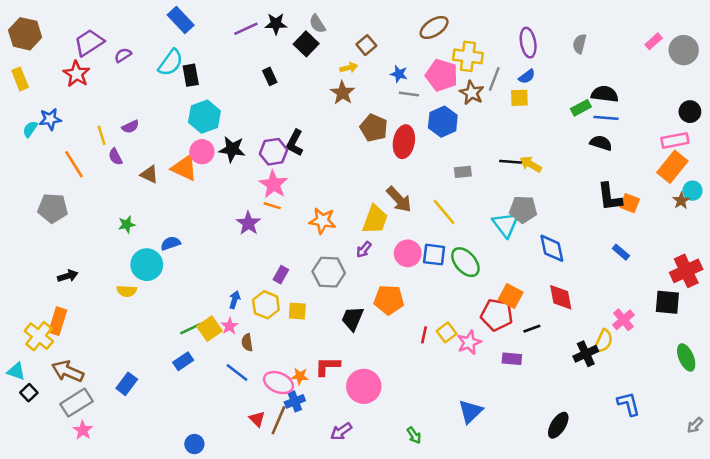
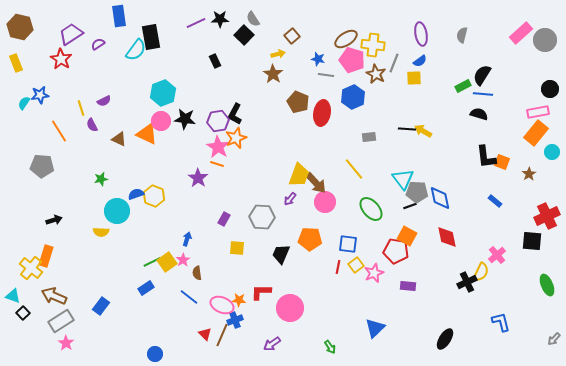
blue rectangle: (181, 20) -> (119, 16), moved, turned 35
brown ellipse: (434, 28) -> (346, 39), moved
pink rectangle: (654, 41) -> (521, 33), size x1.6
black rectangle: (191, 75) -> (151, 37), moved, size x1.4
black semicircle: (605, 94) -> (482, 75), turned -65
brown arrow: (399, 199) -> (316, 183), moved
brown star: (681, 201) -> (529, 174), moved
gray pentagon: (523, 209) -> (417, 192), moved
orange star: (322, 221) -> (236, 138), moved, turned -30
blue square: (434, 255) -> (348, 244), moved
yellow hexagon: (266, 305) -> (154, 196), moved
black line: (532, 329) -> (410, 206), moved

